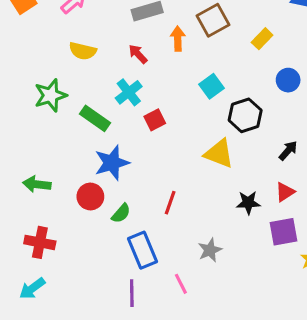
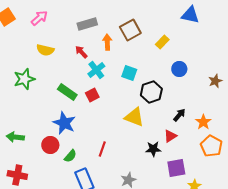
cyan square: (211, 86) -> (129, 73), turned -35
cyan cross: (129, 92) -> (96, 70), moved
green rectangle: (95, 118) -> (67, 92), moved
blue star: (112, 163) -> (64, 123), turned -30
red triangle: (285, 192) -> (170, 136), moved

